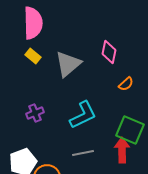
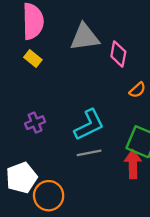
gray triangle: (68, 64) -> (85, 37), moved, turned 32
gray line: (83, 153) -> (89, 153), moved

